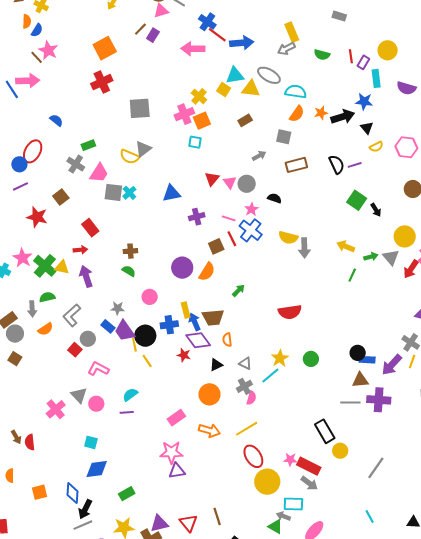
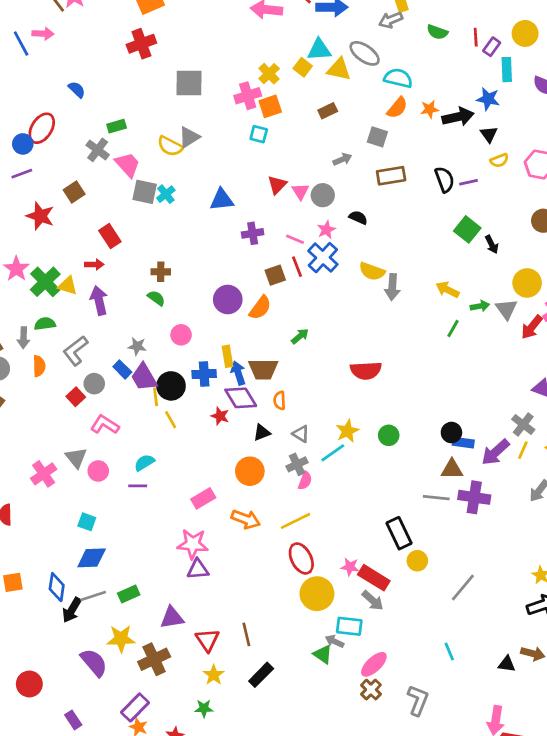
pink arrow: (28, 81) -> (43, 34), size x0.7
pink trapezoid: (99, 173) -> (128, 165), turned -80
orange semicircle: (45, 329) -> (39, 366), turned -63
purple triangle: (159, 524) -> (172, 618), moved
gray line: (83, 525) -> (93, 596), moved

